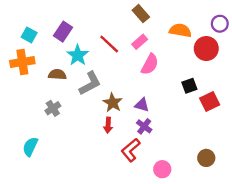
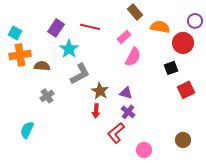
brown rectangle: (141, 14) -> (135, 12), moved
cyan square: (29, 35) -> (15, 33), moved
red line: (109, 44) -> (90, 27), moved, turned -30
brown semicircle: (57, 74) -> (42, 66), moved
black square: (189, 86) -> (171, 68), moved

